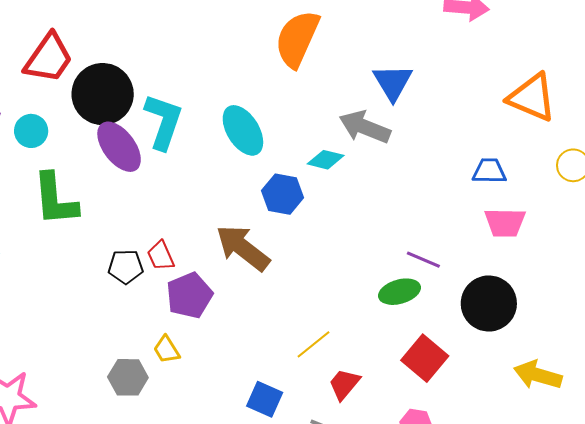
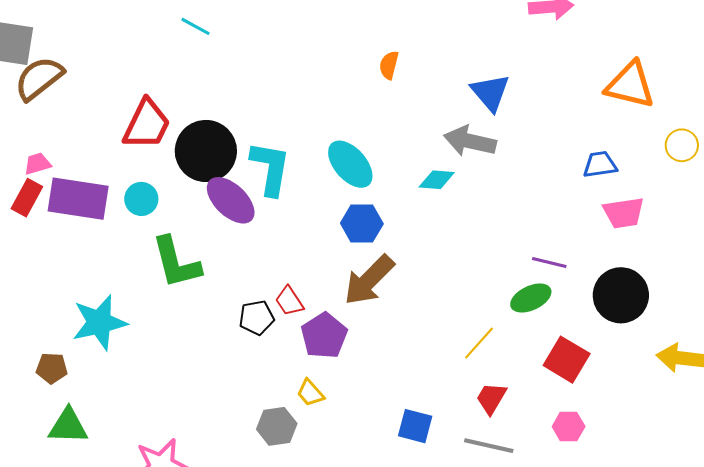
orange semicircle: (297, 39) -> (389, 65), size x0.5
blue hexagon: (283, 194) -> (362, 224), moved
brown arrow: (243, 248) -> (369, 280), turned -74
yellow line: (314, 344) -> (479, 343), moved

